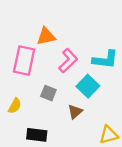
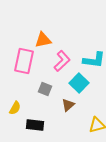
yellow semicircle: (15, 106) -> (15, 108), moved

